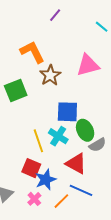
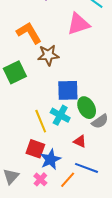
pink triangle: (88, 65) -> (78, 24), moved
brown star: (50, 75) -> (48, 55), turned 30
red triangle: (76, 164) -> (80, 141), size x0.6

